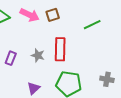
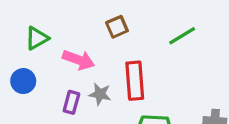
pink arrow: (30, 15) -> (79, 60), moved
purple rectangle: (11, 58) -> (71, 102), moved

